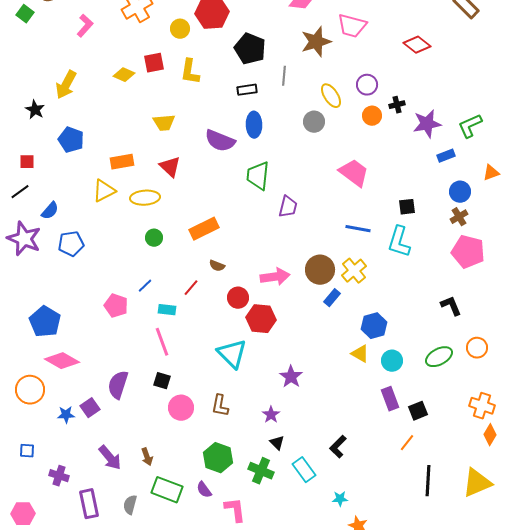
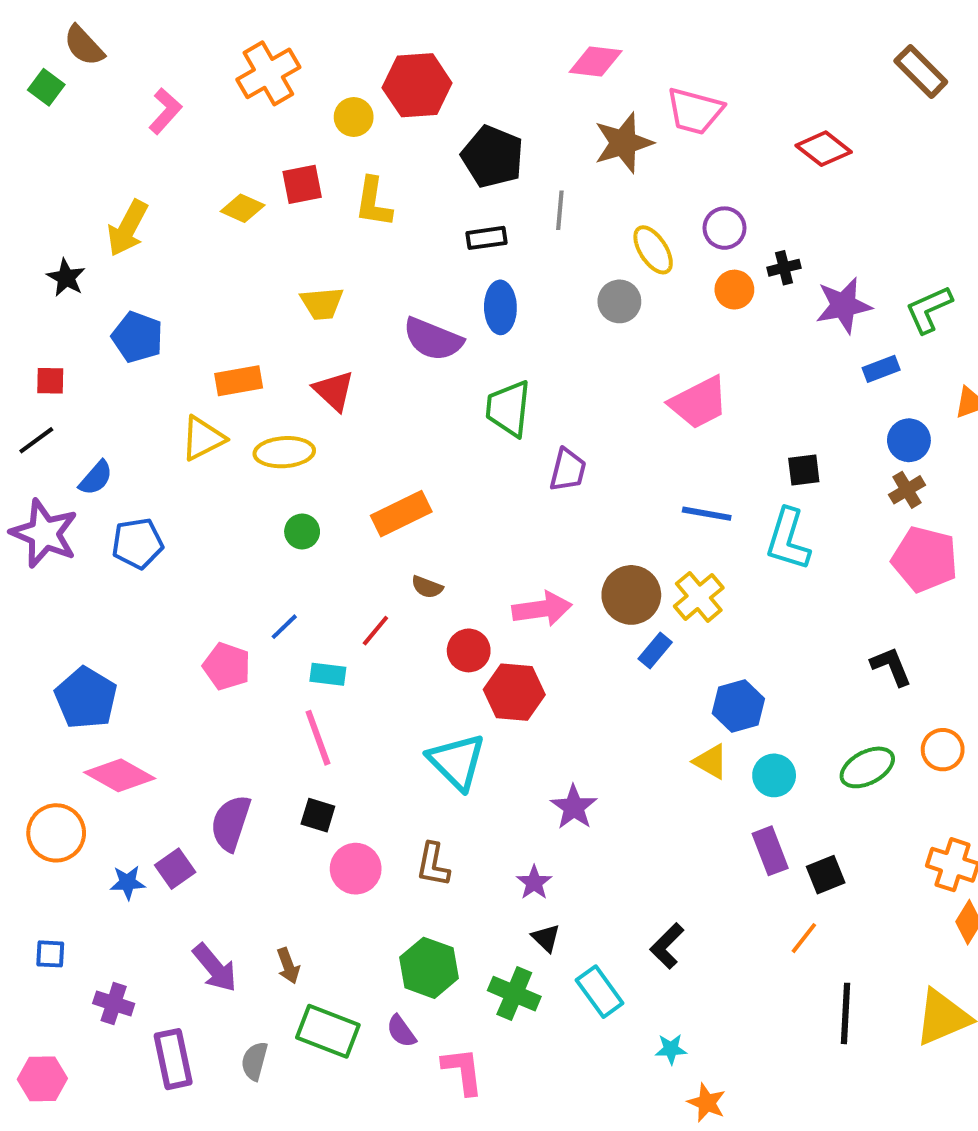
pink trapezoid: (354, 173) -> (699, 403), turned 116

